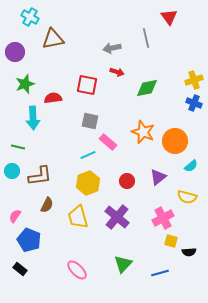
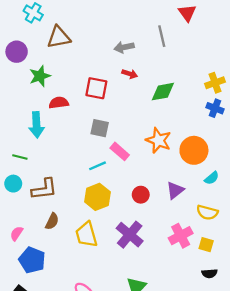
green star: (25, 84) -> (40, 76), moved
yellow square: (171, 241) -> (206, 245), moved

